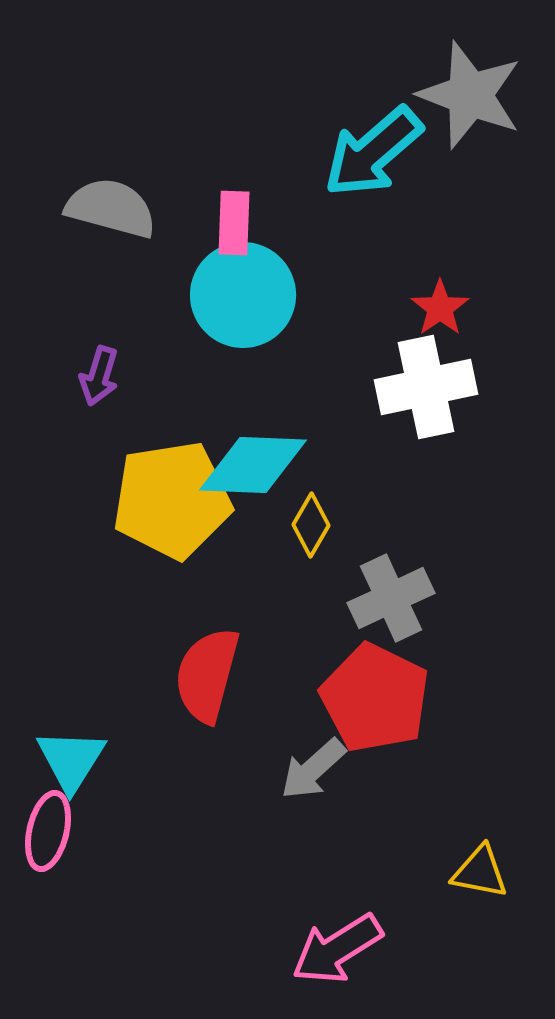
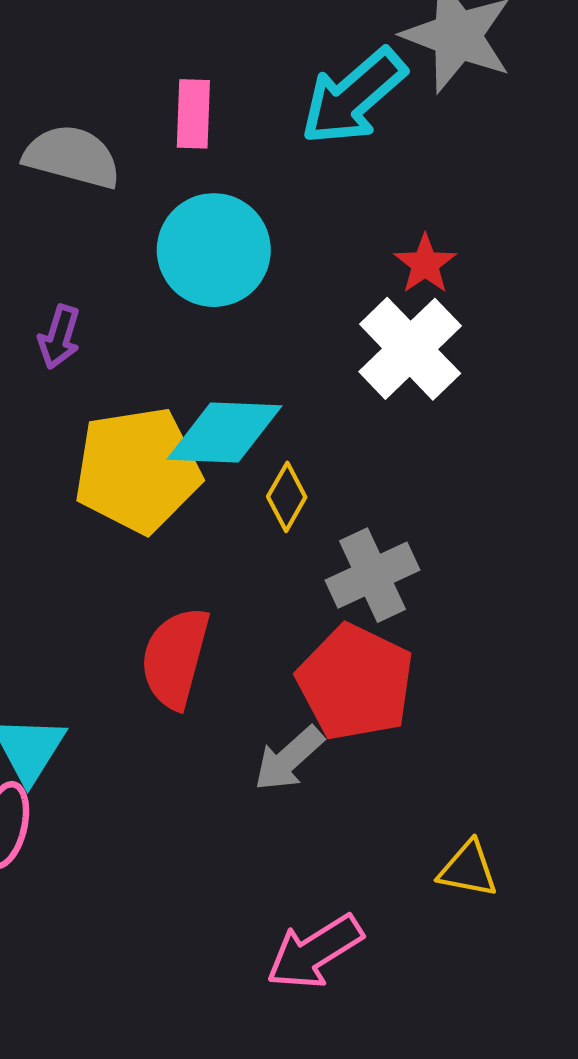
pink rectangle: (234, 223) -> (193, 114), moved
white cross: (426, 387) -> (410, 349), turned -32

